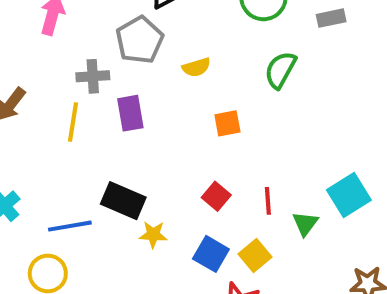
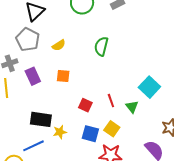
green semicircle: (280, 70) -> (101, 46), moved
orange square: (227, 123) -> (63, 76), moved, turned 32
blue line: (70, 226) -> (33, 146), moved

